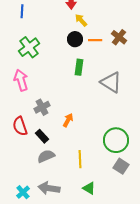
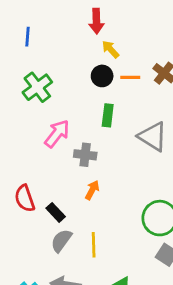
pink arrow: (21, 80) -> (57, 134), moved, turned 55
gray cross: (42, 107) -> (85, 155), moved, turned 35
gray semicircle: (46, 156) -> (61, 241), turned -30
yellow line: (80, 159) -> (94, 245), moved

